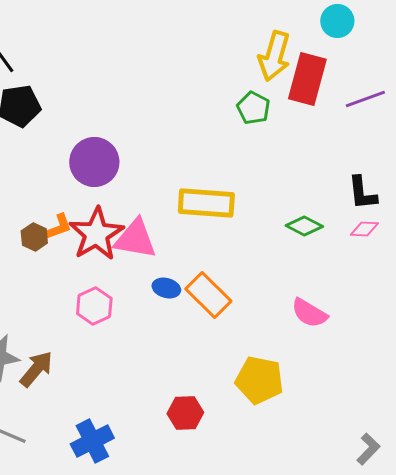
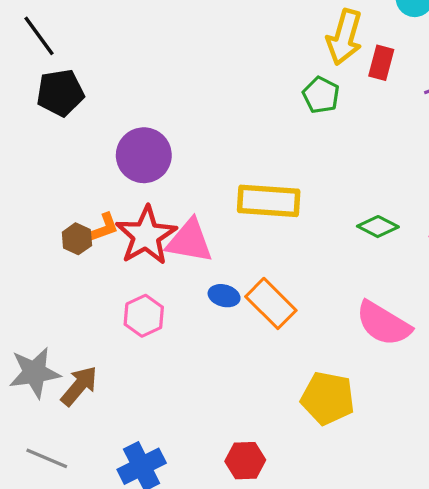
red rectangle: (307, 79) -> (381, 63), size x0.6
pink semicircle: (309, 313) -> (383, 324), size x1.4
red hexagon: (185, 413) -> (245, 461), moved

